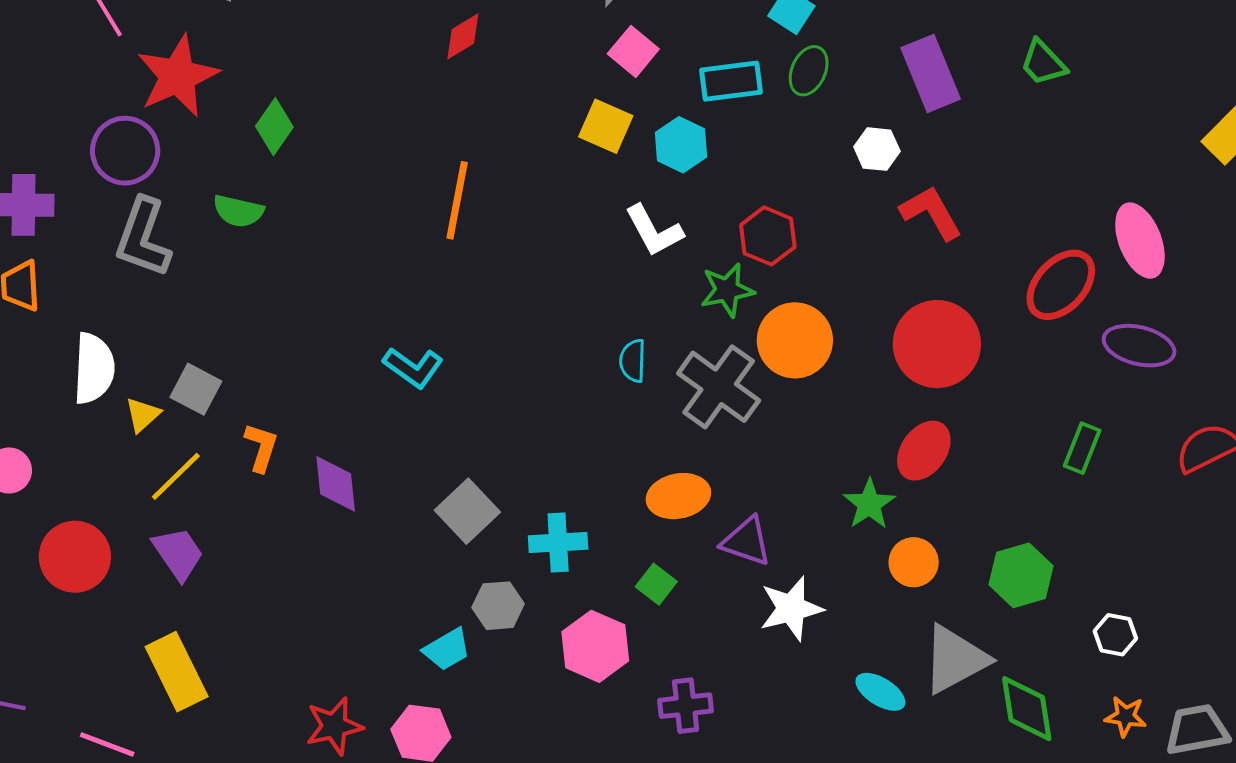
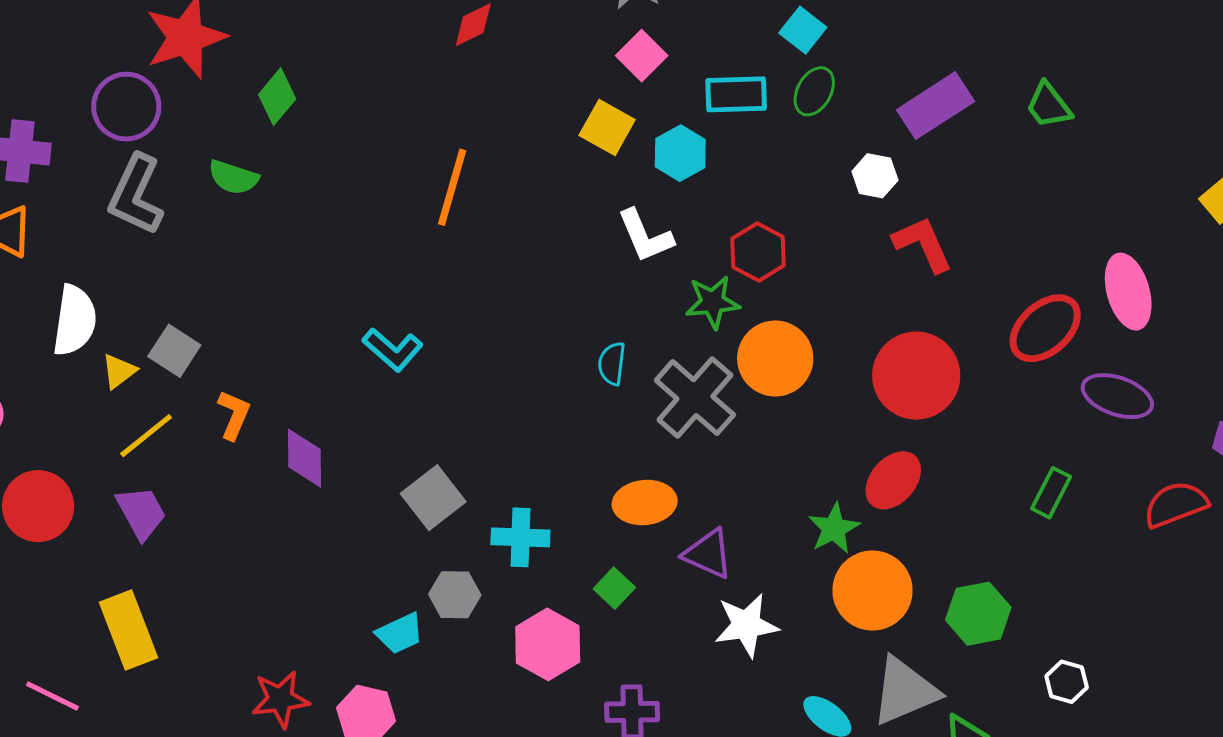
purple rectangle: (931, 73) -> (935, 106), turned 74
orange circle: (914, 562) -> (873, 591), size x1.6

